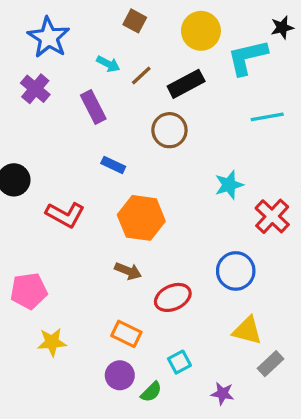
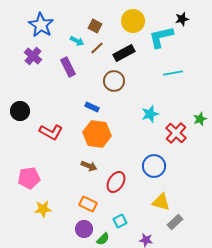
brown square: (135, 21) -> (95, 26), moved
blue rectangle: (113, 165) -> (92, 107), moved
red ellipse: (173, 297) -> (116, 182), turned -35

